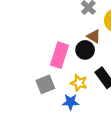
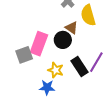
gray square: (45, 84) -> (24, 55), moved

